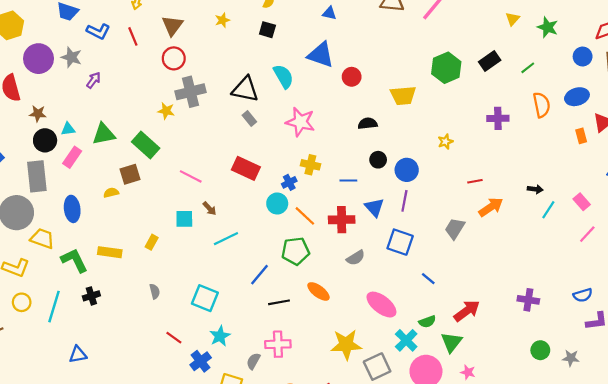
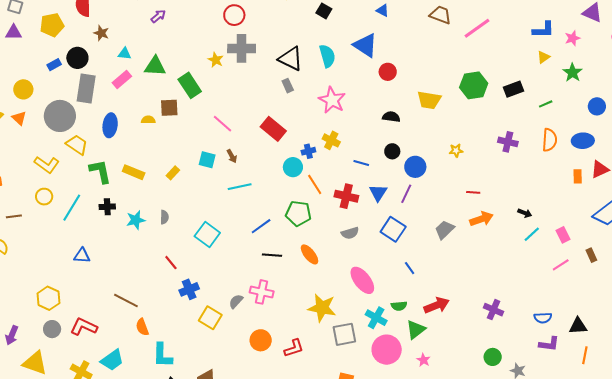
black circle: (45, 140) -> (77, 58), moved
cyan star: (220, 336) -> (136, 220), moved
cyan cross: (406, 340) -> (376, 318), turned -30

